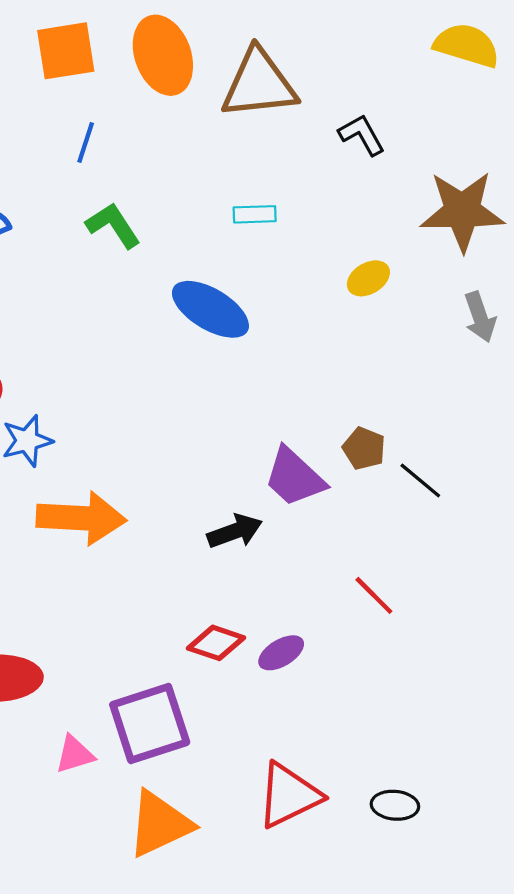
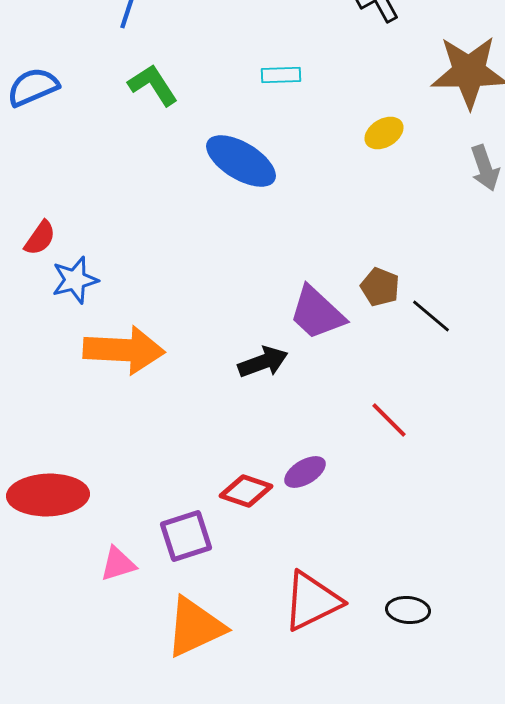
red diamond: (216, 643) -> (246, 491), moved
purple square: (150, 724) -> (186, 536), size x0.7

